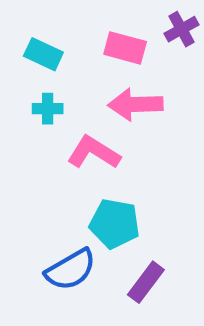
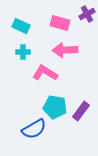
purple rectangle: (146, 282) -> (81, 111), moved

